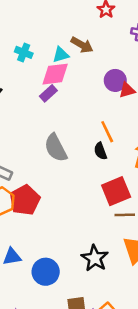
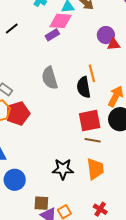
black semicircle: (100, 151) -> (84, 87), size x1.5
black star: (95, 258) -> (63, 169), turned 30
blue circle: (46, 272) -> (15, 180), moved

